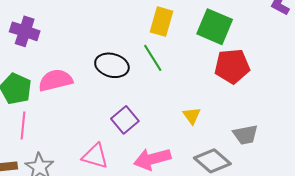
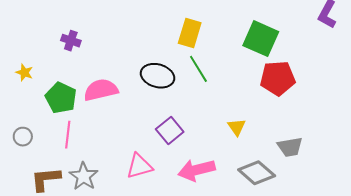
yellow rectangle: (161, 22) -> (190, 33), moved
purple cross: (25, 31) -> (71, 41), size x0.7
pink triangle: (95, 156) -> (139, 166), turned -32

